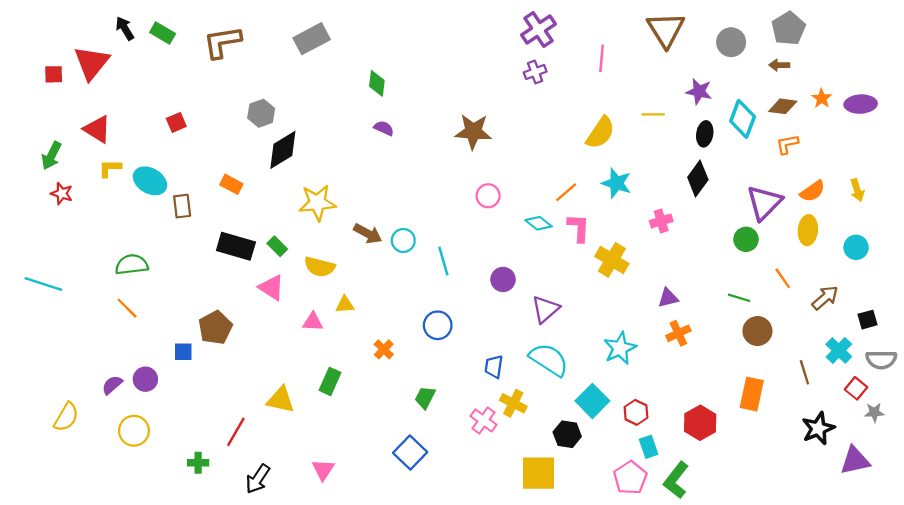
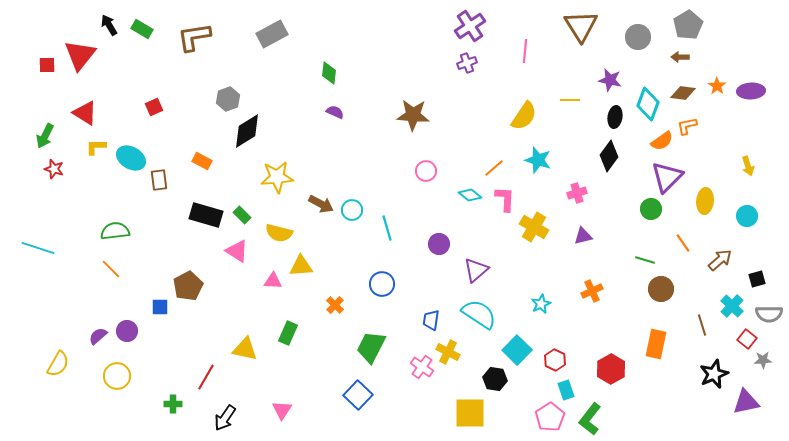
orange semicircle: (812, 191) -> (662, 141), moved
purple triangle: (668, 298) -> (583, 236), moved
yellow triangle: (345, 305) -> (301, 266), size x1.4
cyan star: (620, 348) -> (541, 304), size x0.7
green trapezoid: (425, 397) -> (371, 347), size x1.6

